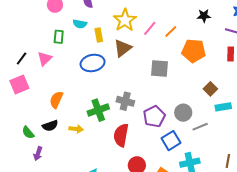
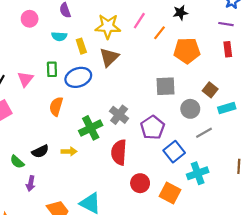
black star: (204, 16) -> (180, 13), moved
yellow star: (125, 20) -> (108, 26), turned -30
pink line: (150, 28) -> (139, 21), moved
green rectangle: (59, 37) -> (52, 69), moved
gray square: (160, 68) -> (166, 86), moved
orange semicircle: (56, 100) -> (56, 106), moved
gray cross: (125, 101) -> (119, 115), turned 30
gray circle: (183, 113) -> (190, 109), moved

